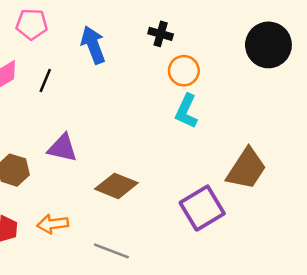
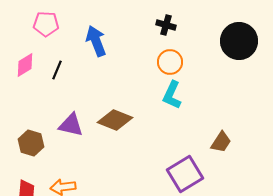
black cross: (161, 34) -> (166, 25), moved
brown trapezoid: (246, 169) -> (221, 142), size x0.6
brown diamond: (116, 186) -> (115, 120), moved

